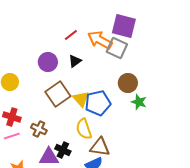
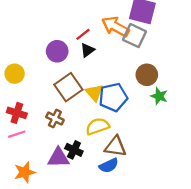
red line: (71, 35) -> (83, 34), moved
brown cross: (39, 129) -> (55, 118), moved
yellow semicircle: (84, 129) -> (98, 126), turned 90

